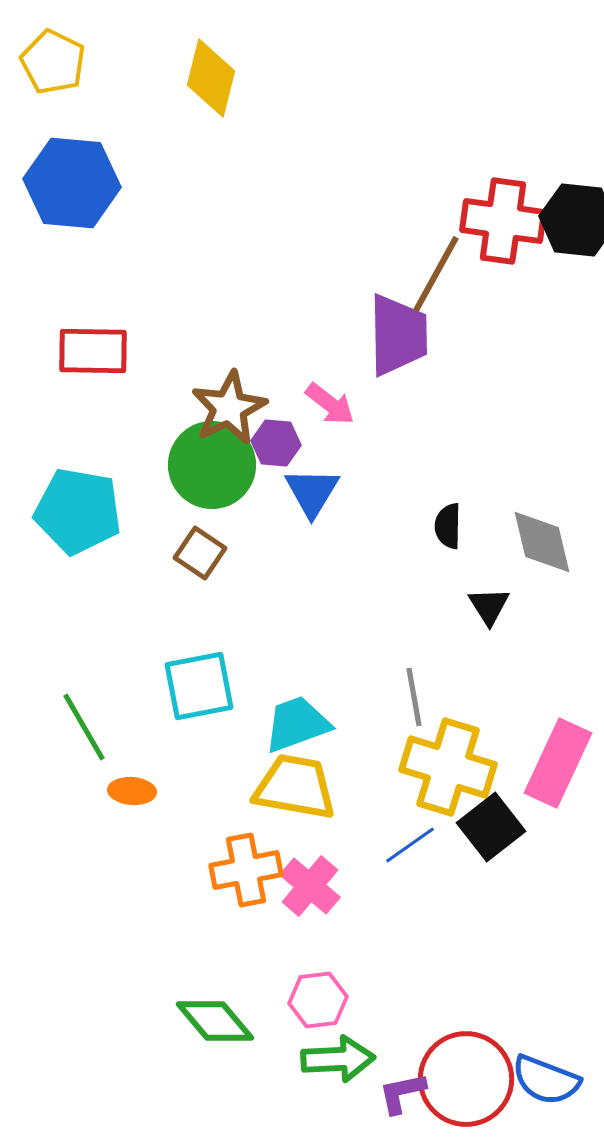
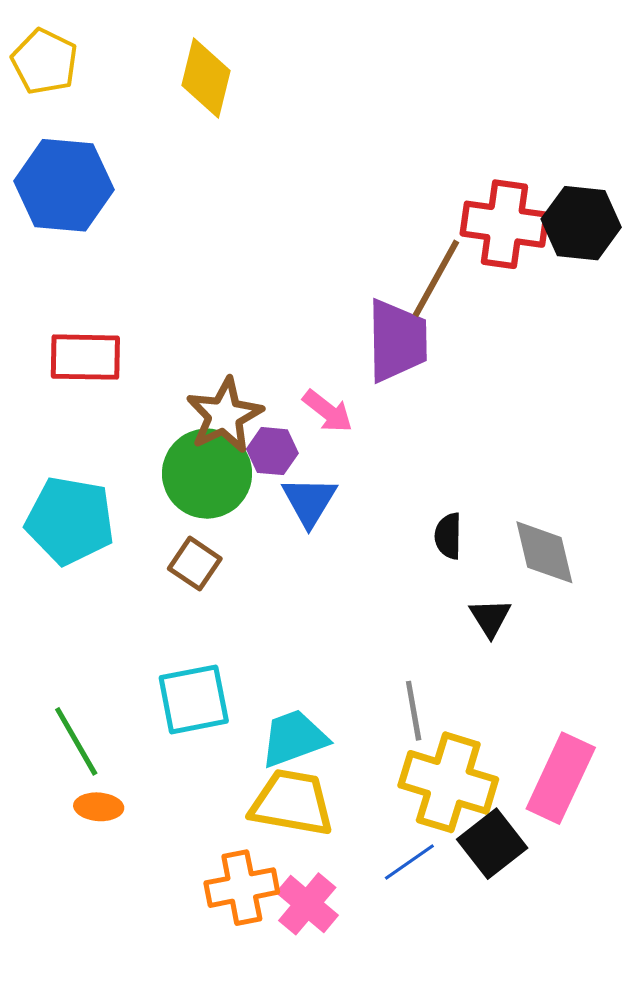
orange ellipse: (132, 791) -> (99, 807), moved

